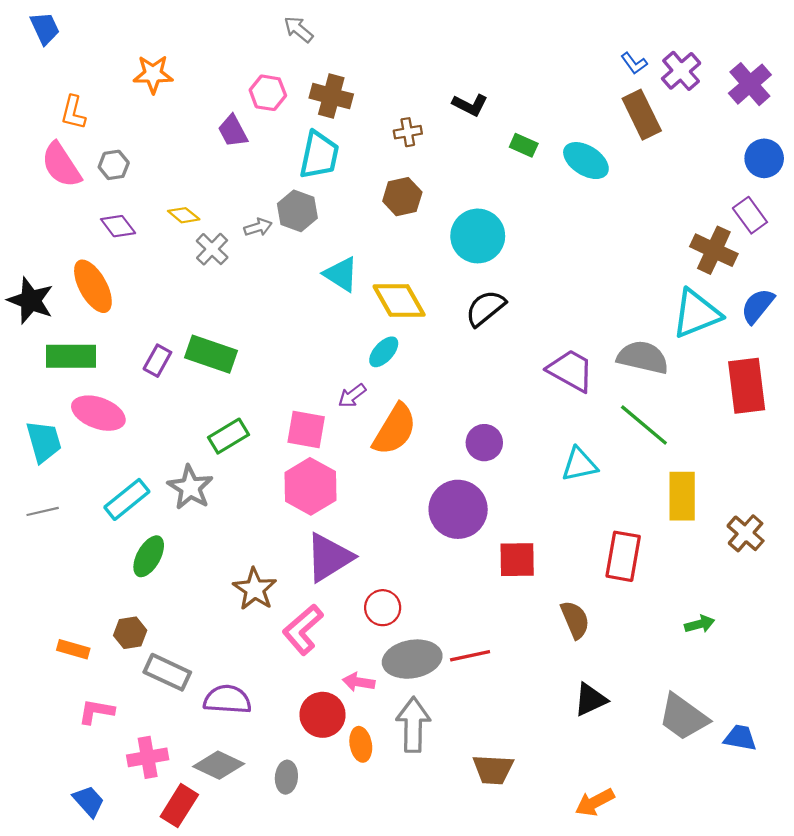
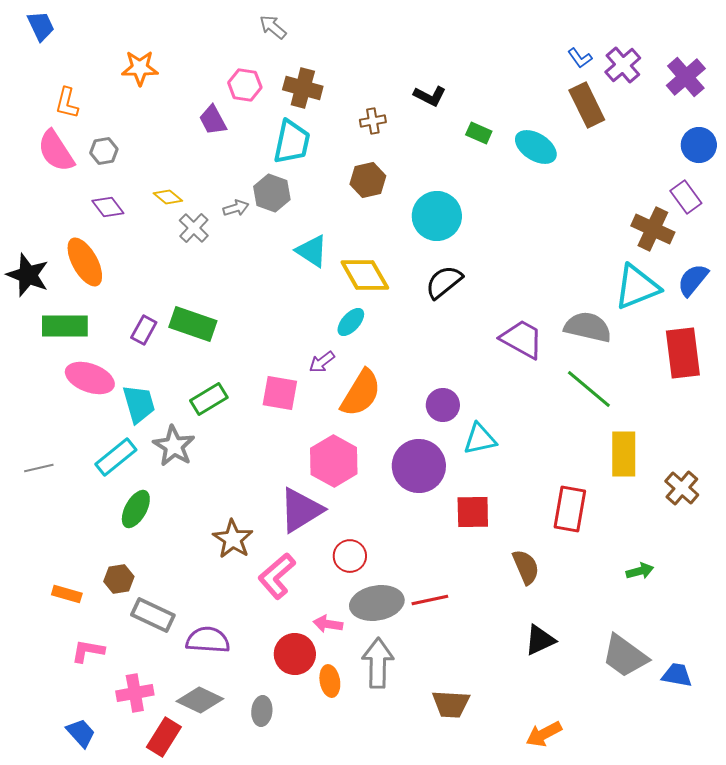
cyan trapezoid: (44, 442) -> (139, 404), moved
cyan triangle: (579, 464) -> (480, 439), moved
pink hexagon: (310, 486) -> (334, 461), moved

